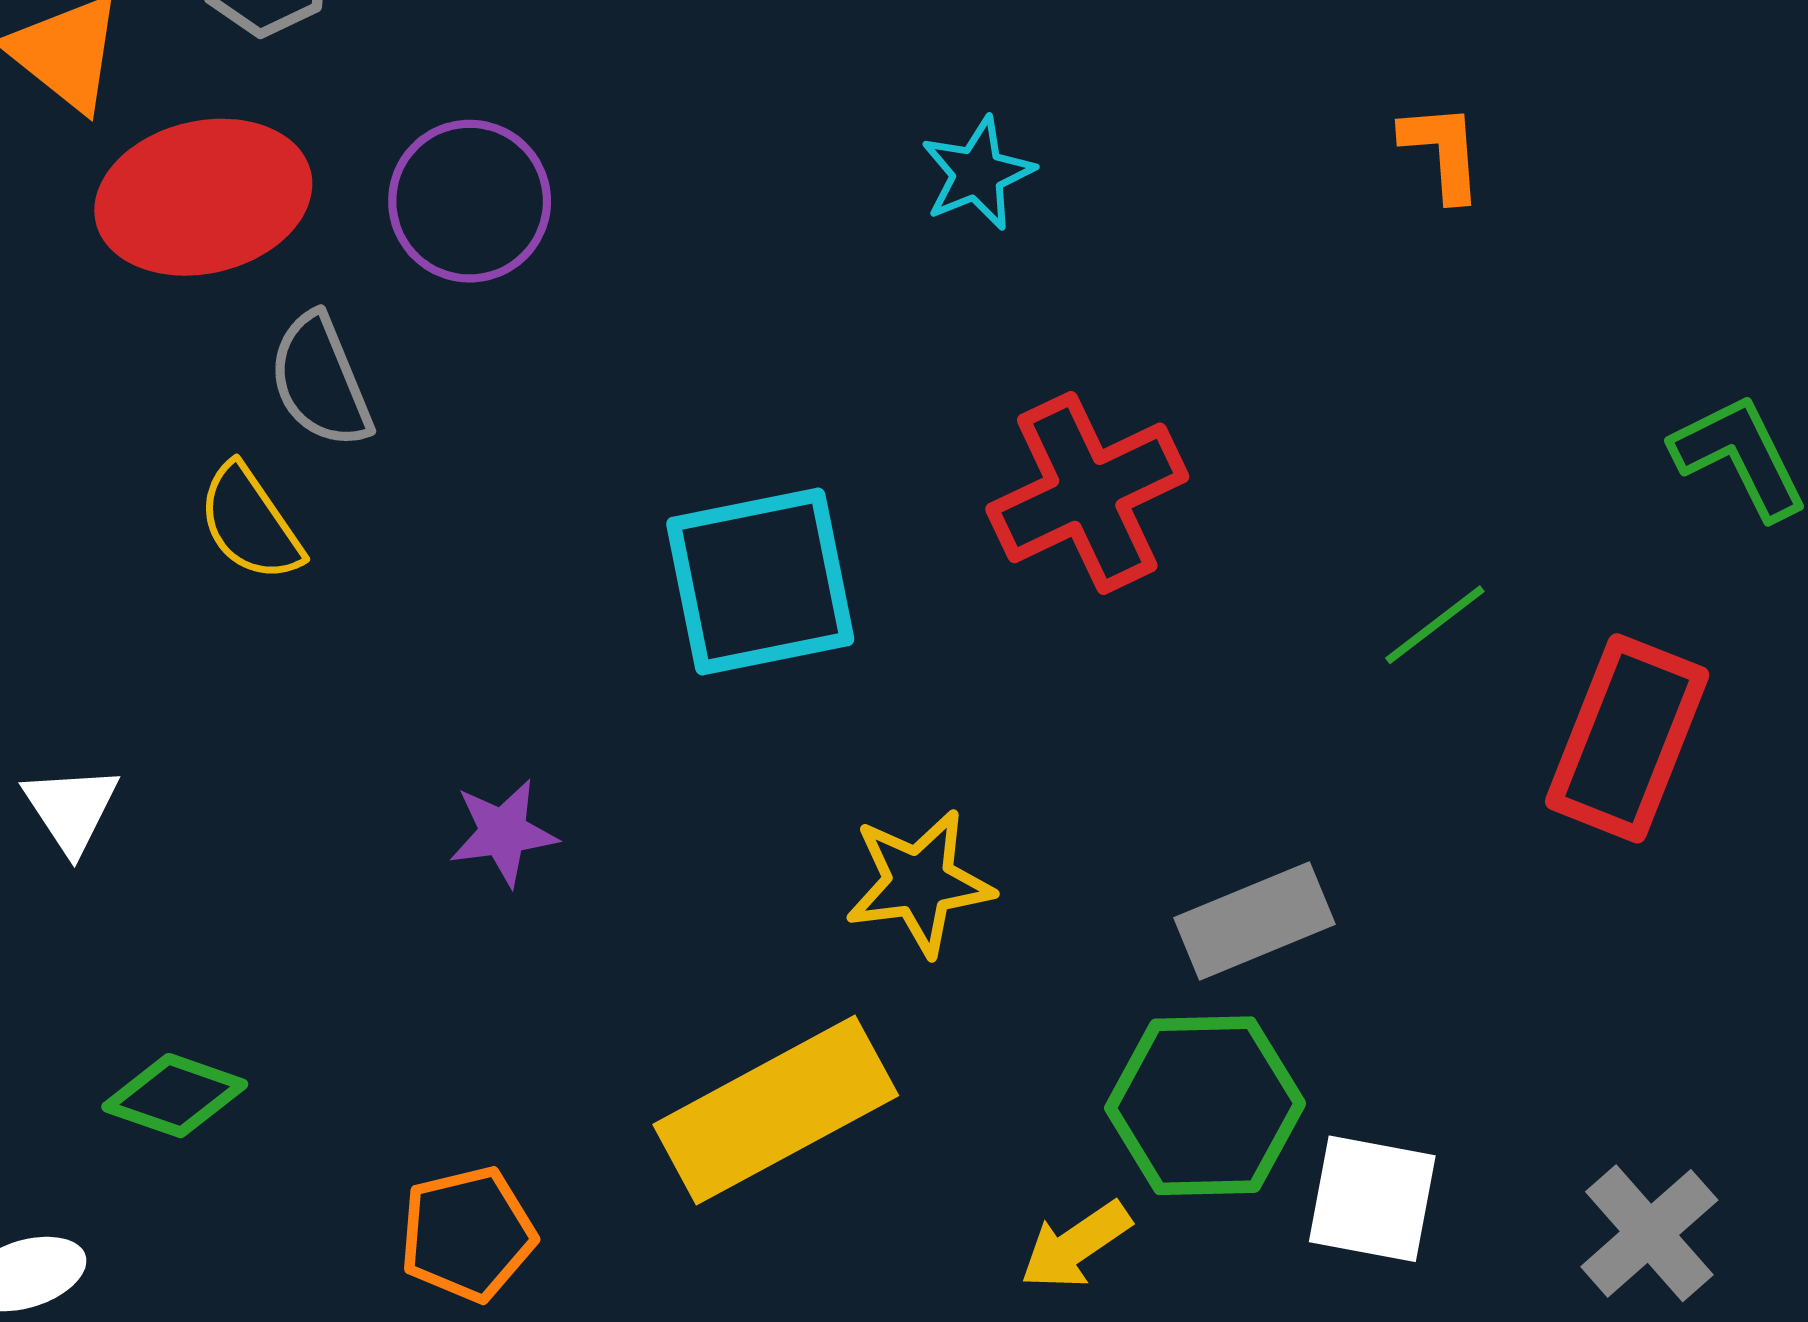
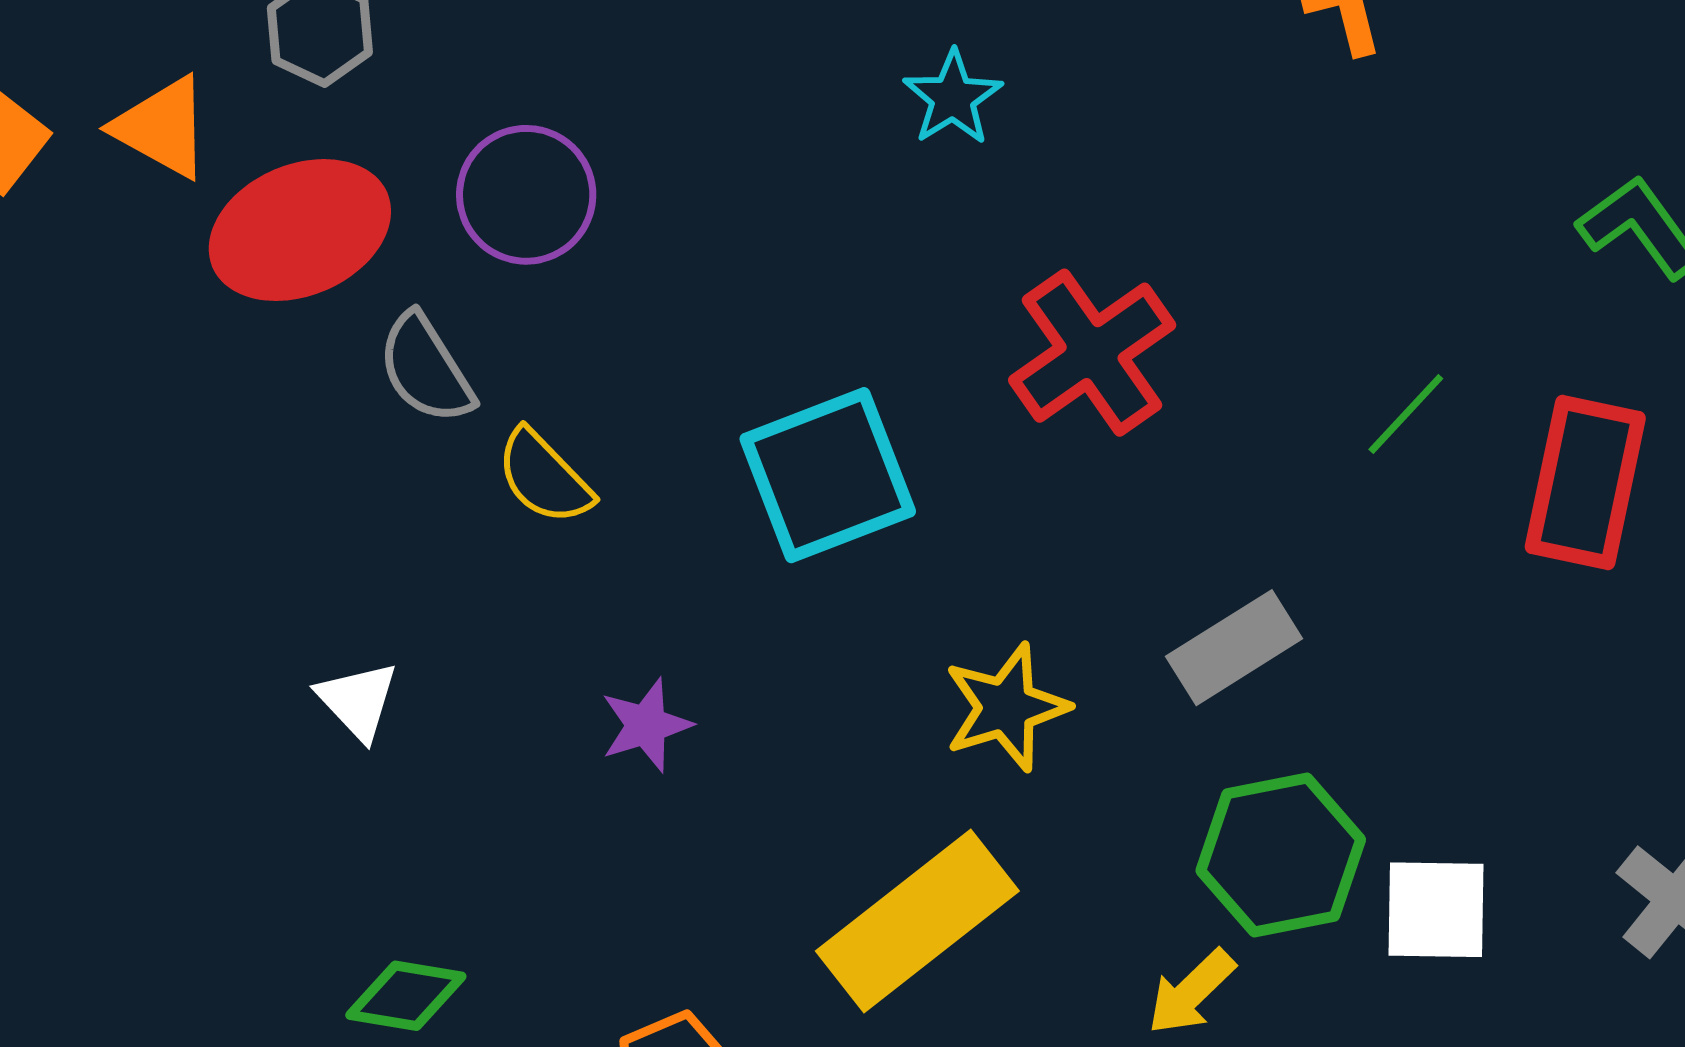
yellow semicircle: (250, 523) -> (544, 477), moved
white triangle: (71, 809) -> (358, 701), moved
gray rectangle: (1254, 921) -> (1234, 648), moved

